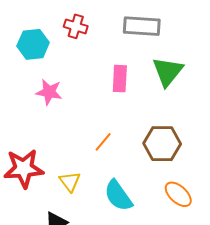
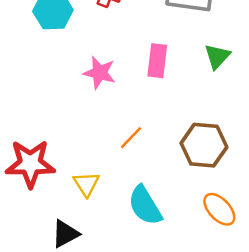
green triangle: (168, 72) -> (217, 56), size x0.7
pink star: (49, 92) -> (99, 73), moved

